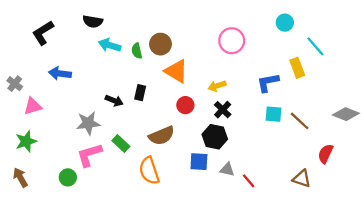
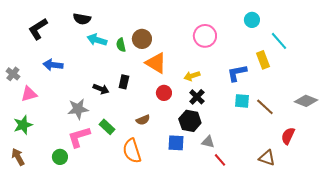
brown semicircle: (162, 136) -> (143, 120), size x0.6
gray triangle: (227, 170) -> (208, 142), moved

